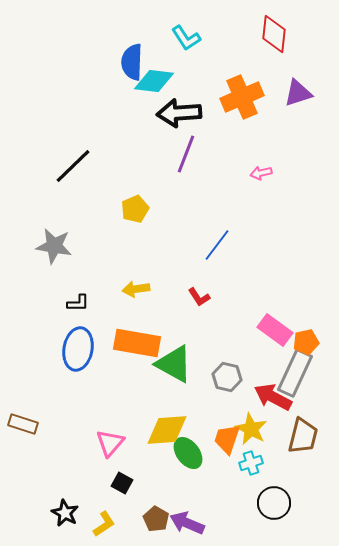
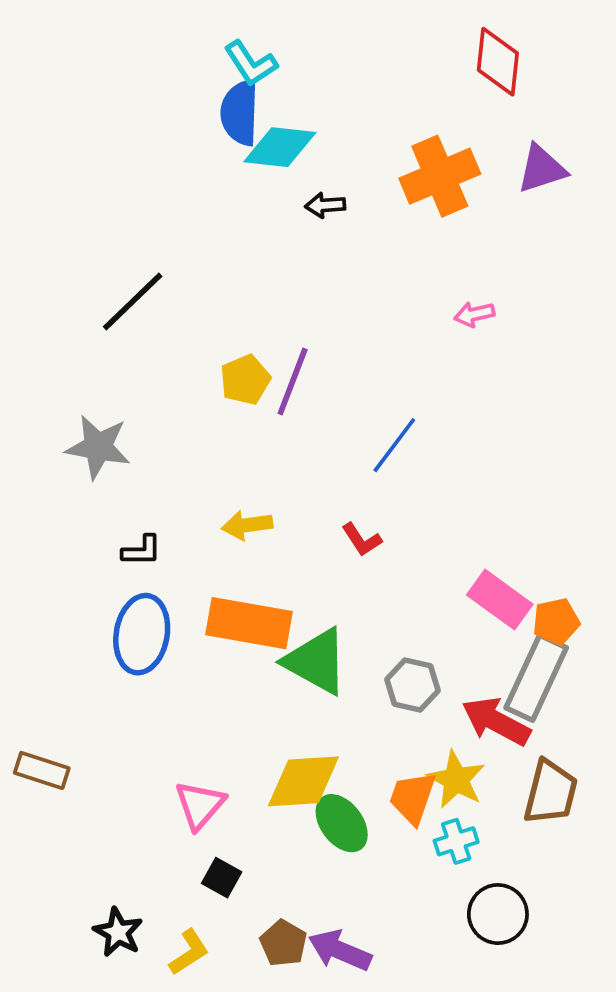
cyan L-shape: (186, 38) -> (251, 63), moved
black arrow: (179, 113) -> (325, 205), size x0.5
purple line: (186, 154) -> (293, 381), moved

